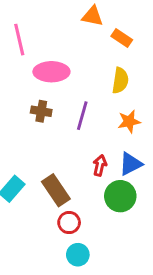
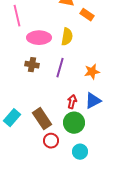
yellow semicircle: (120, 81) -> (67, 37), moved
green circle: (120, 196) -> (74, 123), moved
cyan circle: (78, 255) -> (80, 152), moved

